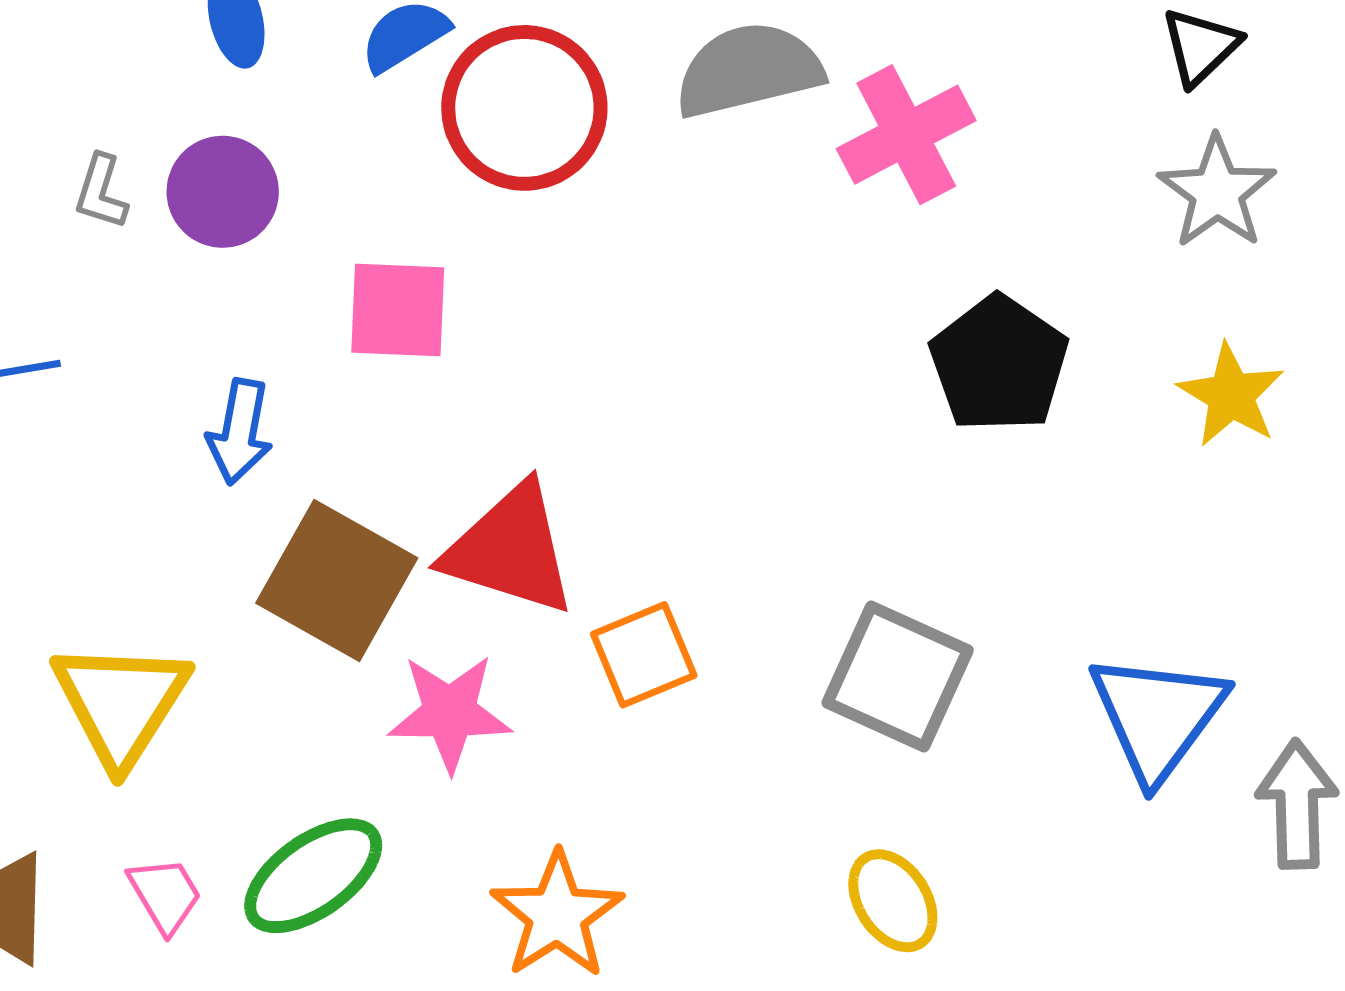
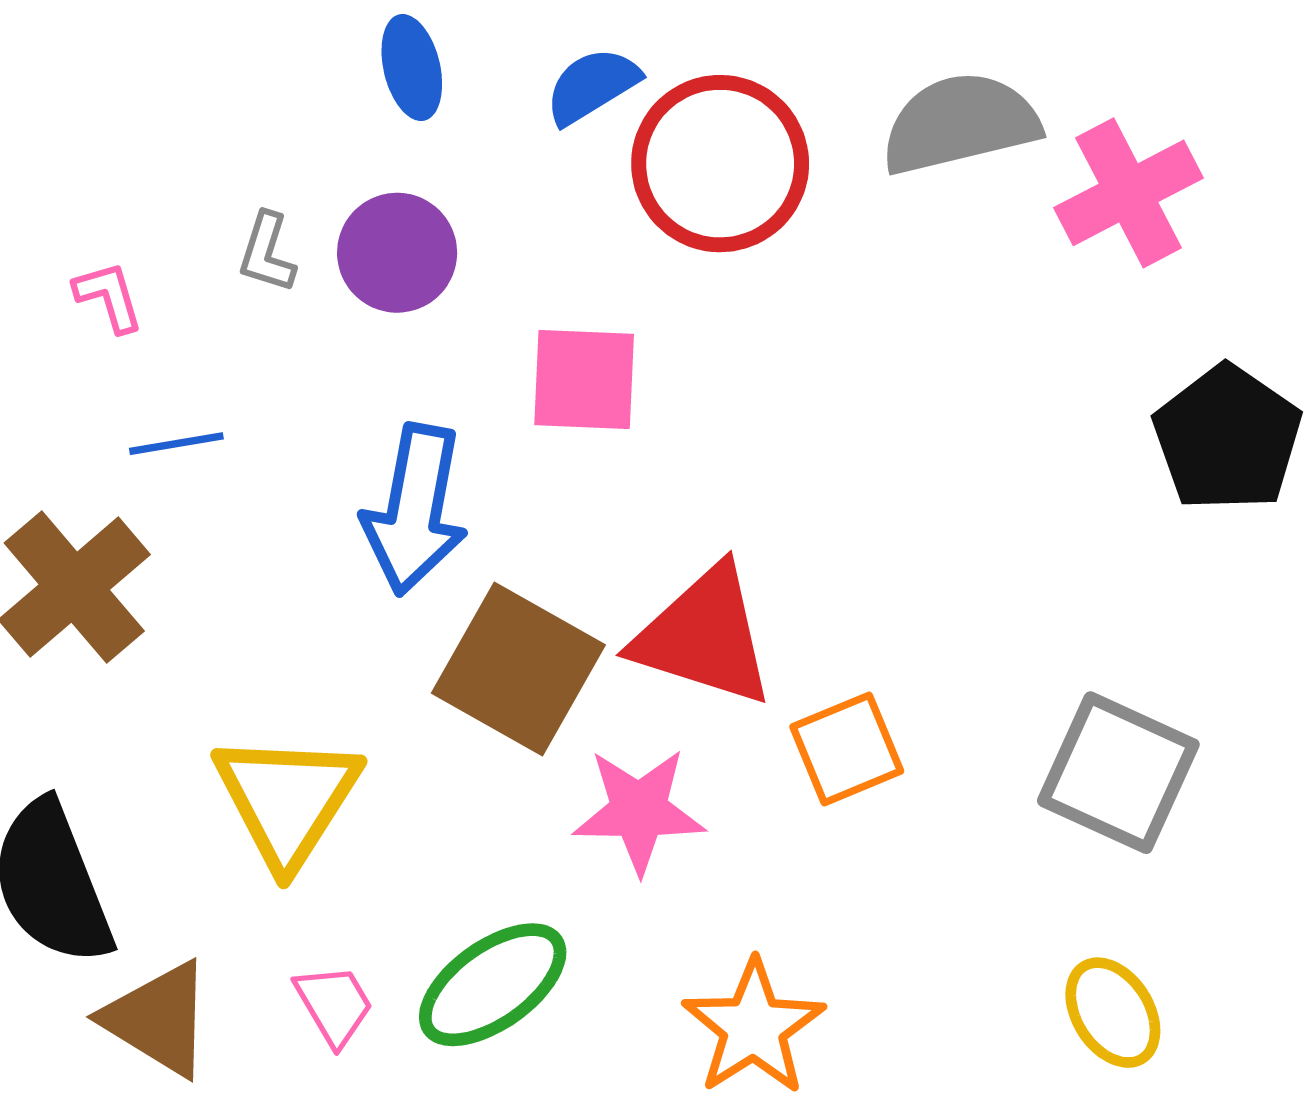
blue arrow: (240, 432) -> (415, 510), size x1.5

